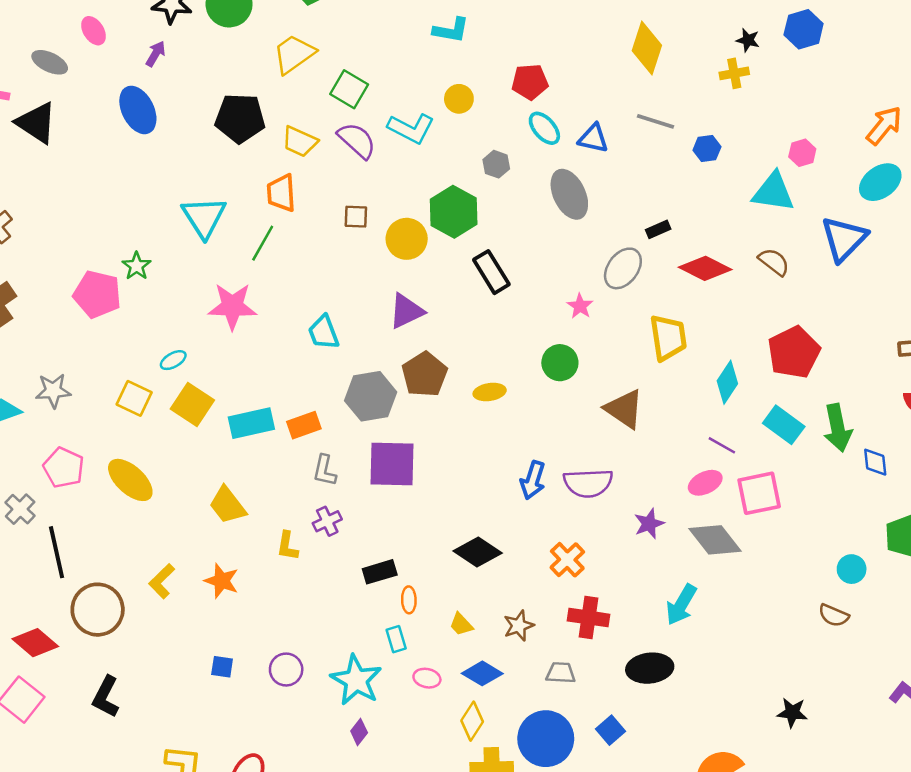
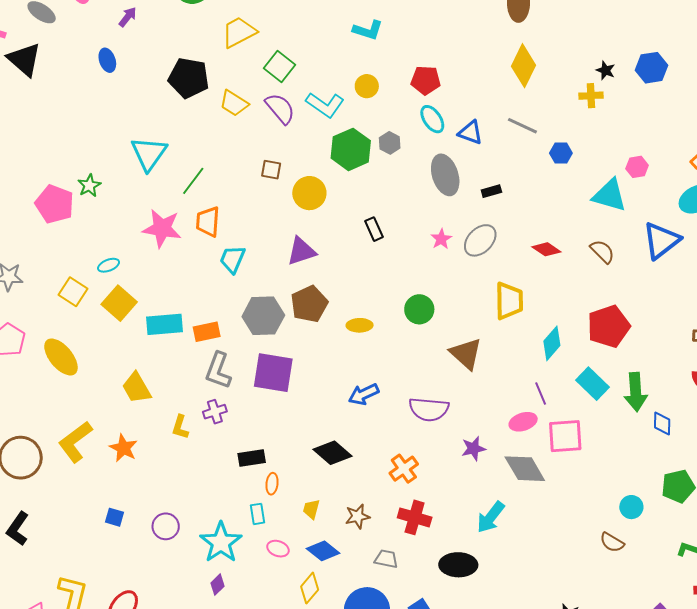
blue ellipse: (138, 110) -> (107, 60), size x0.6
orange trapezoid: (281, 193) -> (208, 222), moved
green hexagon: (454, 212) -> (351, 149), moved
black rectangle: (658, 229) -> (491, 191), moved
red diamond: (705, 268) -> (546, 249), size x0.7
black rectangle: (491, 272) -> (374, 229), size x0.7
pink star: (580, 306) -> (441, 239), moved
cyan trapezoid: (324, 332) -> (232, 259), turned 36
purple line: (722, 445) -> (541, 393), turned 30
gray L-shape: (325, 471) -> (218, 371), size x1.4
blue arrow: (533, 480) -> (364, 394), moved, turned 40
yellow L-shape: (162, 581) -> (75, 442), size x1.5
yellow trapezoid: (461, 624) -> (311, 509), turned 50

